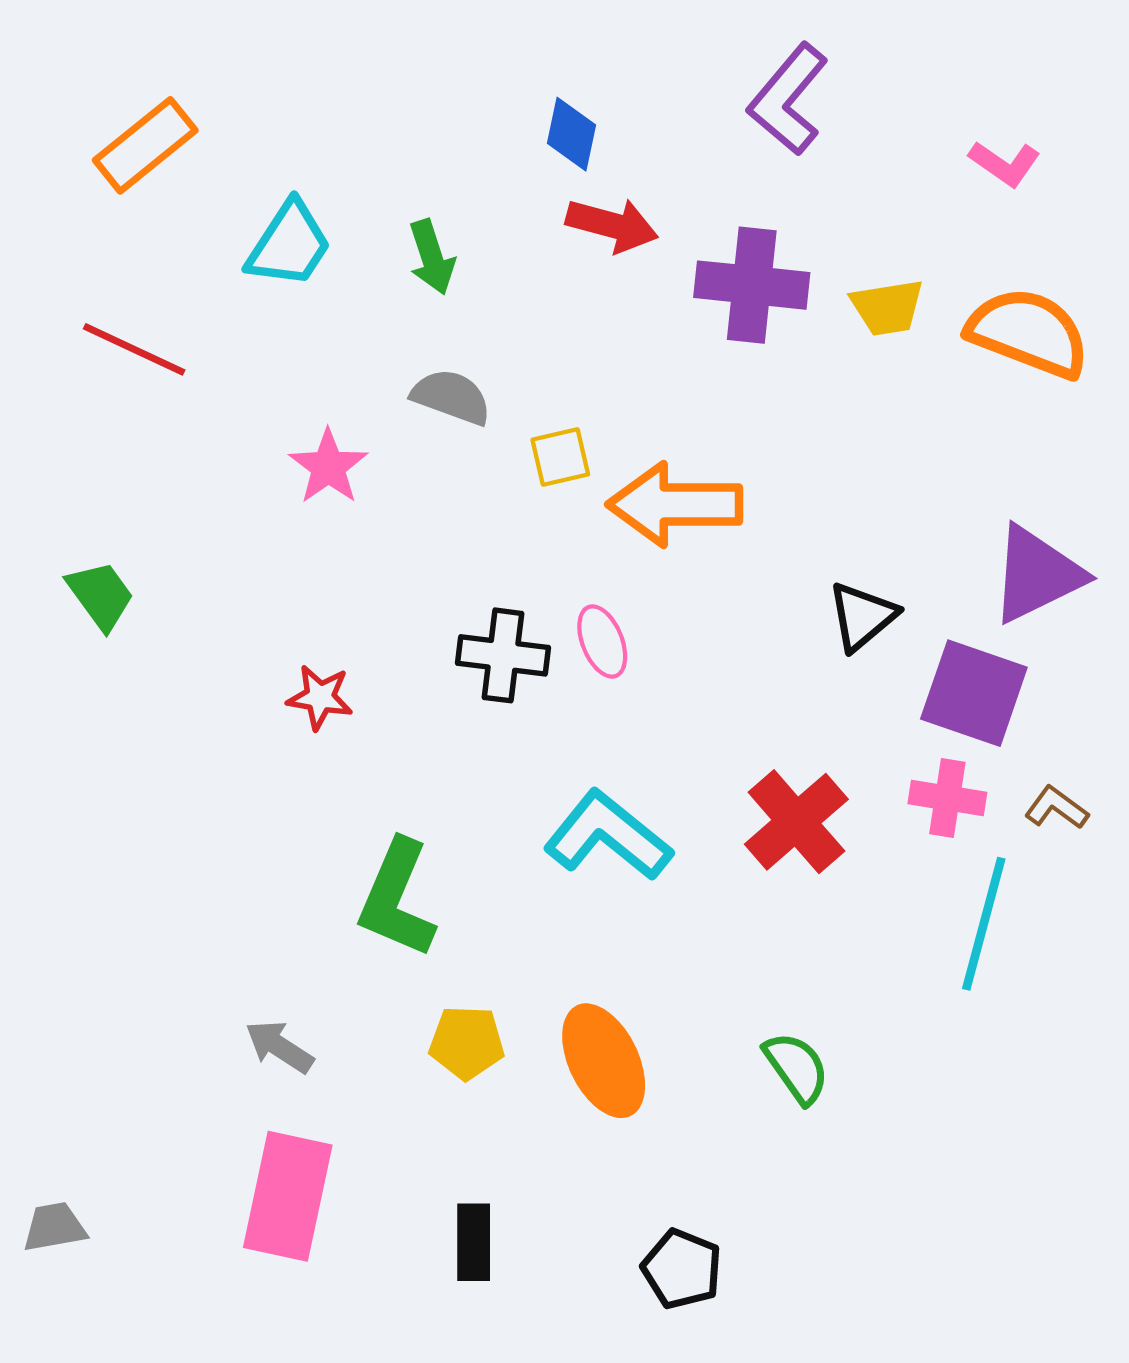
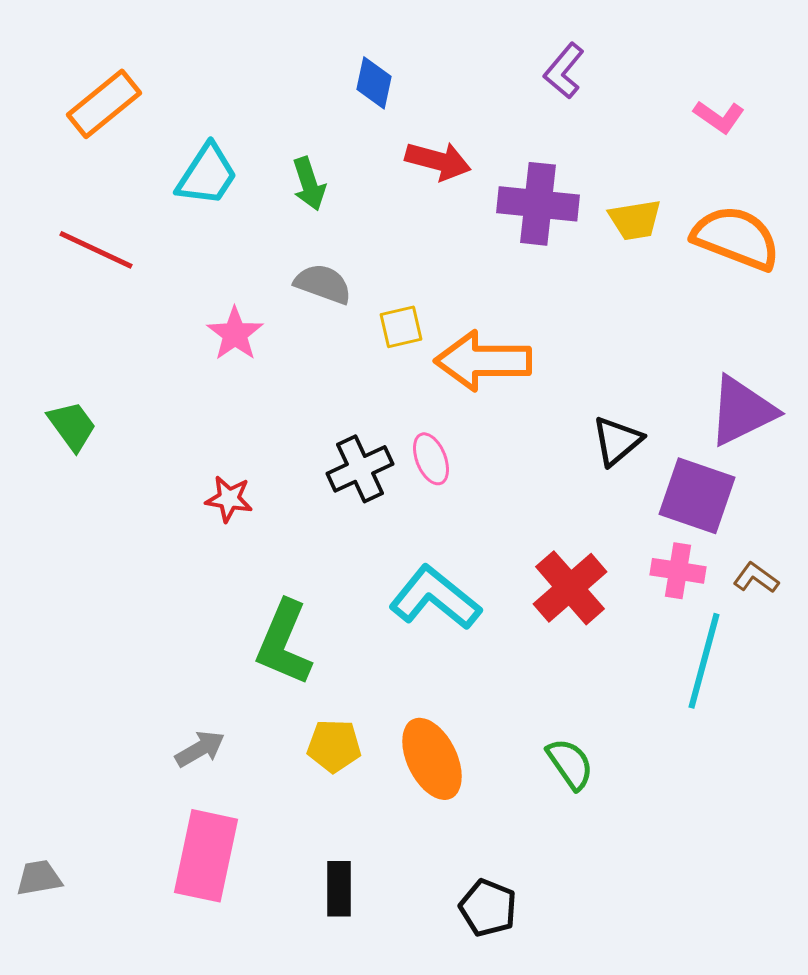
purple L-shape: (788, 99) -> (564, 71), size x0.7
blue diamond: (571, 134) -> (374, 83), moved
black cross: (503, 655) -> (360, 469), turned -32
gray arrow: (279, 1047) -> (200, 749), turned 117

